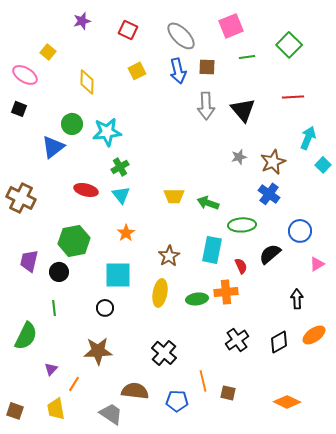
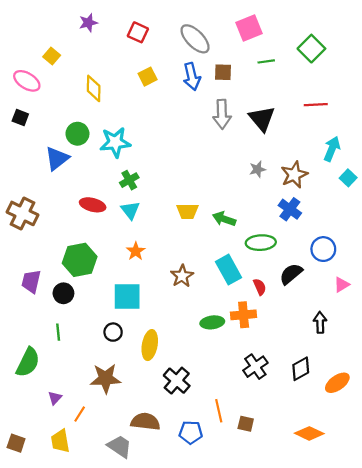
cyan rectangle: (212, 250) -> (228, 270), turned -40
yellow ellipse: (160, 293) -> (150, 345), moved
orange ellipse: (314, 335) -> (337, 383), moved

